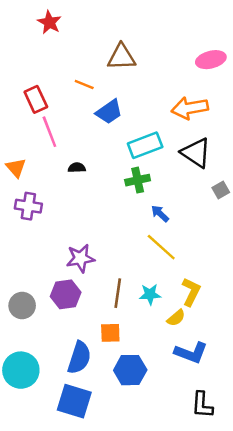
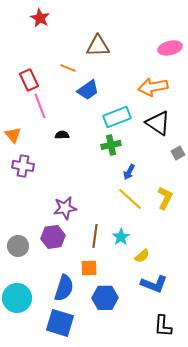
blue arrow: (160, 214) -> (129, 172), turned -105
yellow L-shape: (191, 292) -> (165, 198), moved
cyan star: (150, 294) -> (121, 237), turned -30

